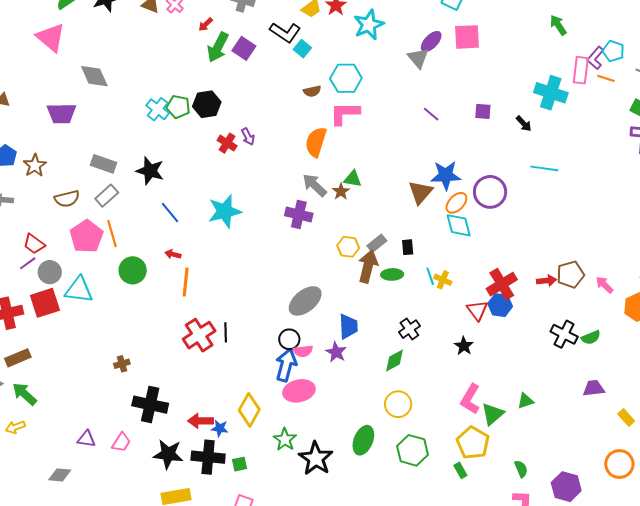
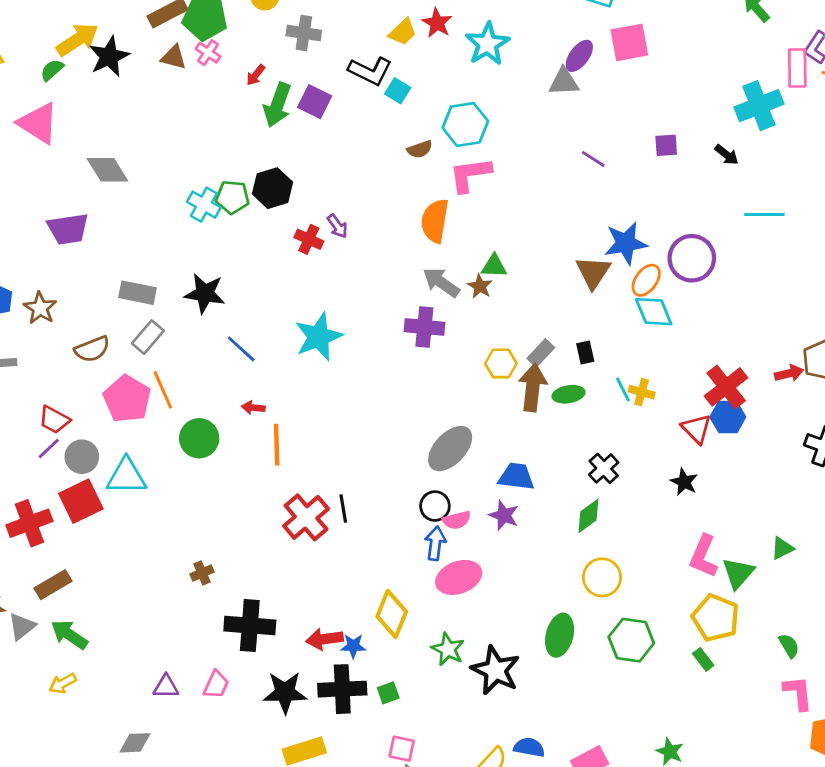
gray triangle: (418, 58) -> (564, 82), turned -45
cyan cross: (551, 93) -> (759, 106), turned -32
blue trapezoid: (348, 326) -> (516, 477), turned -72
blue arrow: (286, 365) -> (435, 543), size x0.7

